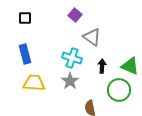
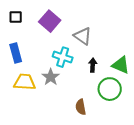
purple square: (75, 15) -> (50, 21), moved, size x1.5
gray star: (70, 81) -> (51, 77), moved

